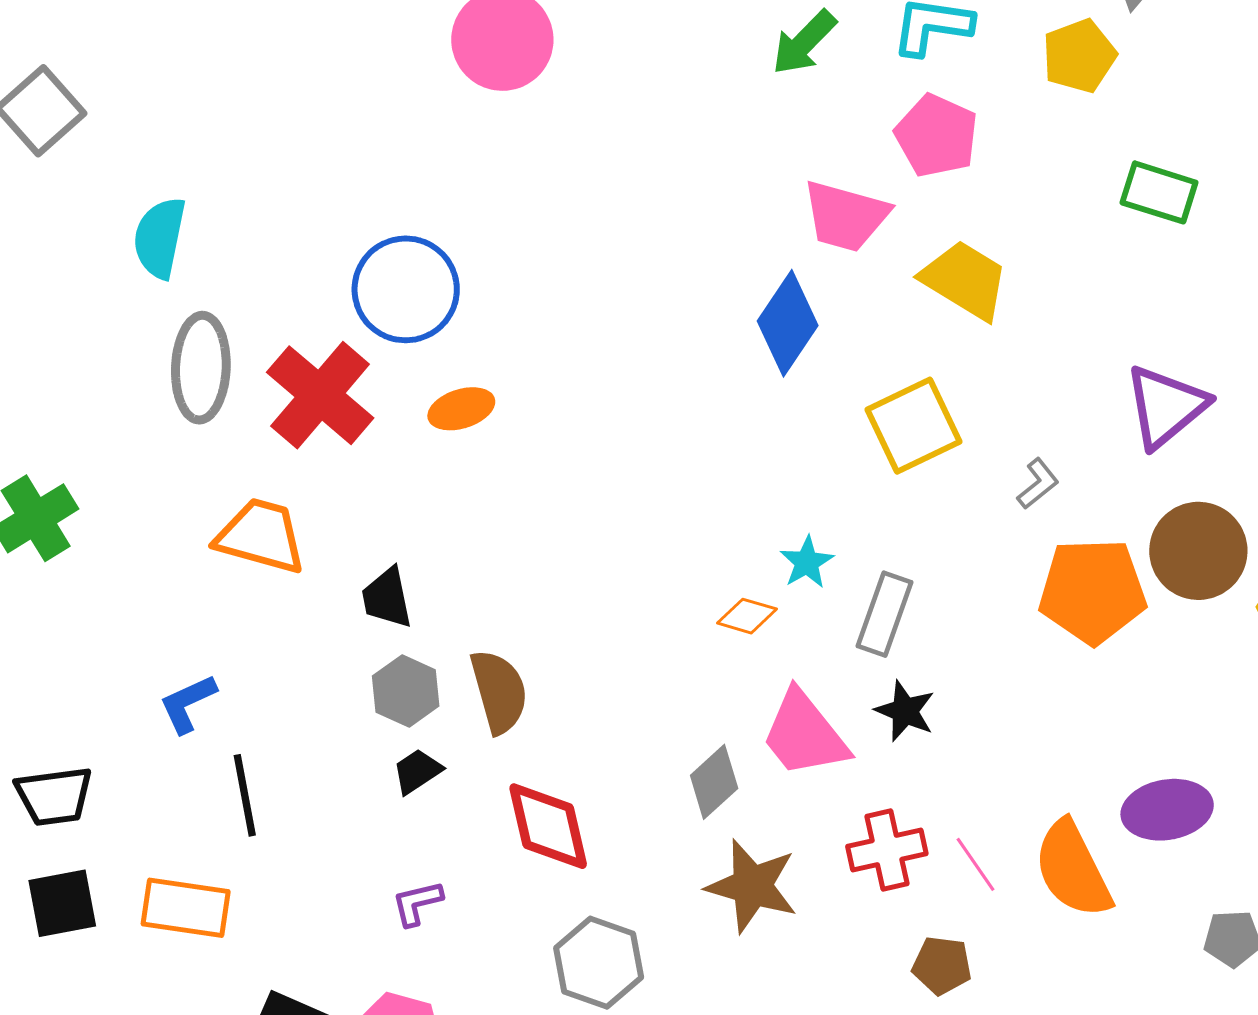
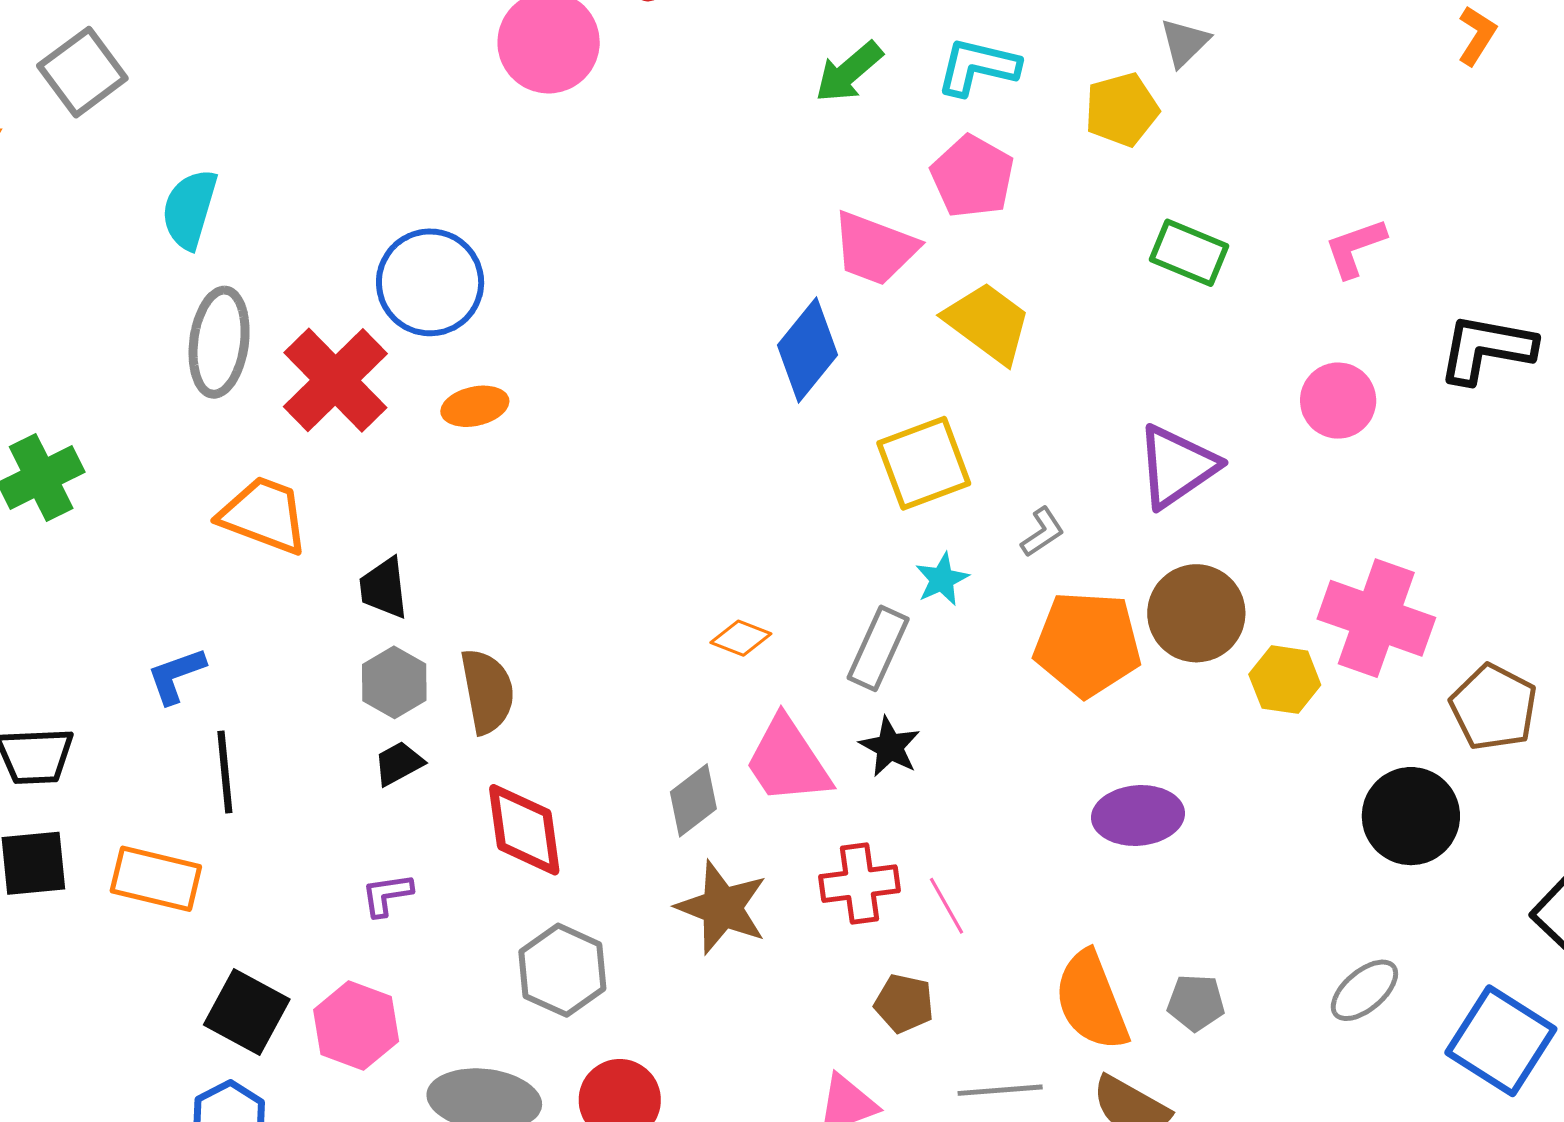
cyan star: (807, 562) -> (942, 579), moved
purple ellipse: (1167, 810) -> (1138, 816), moved
orange semicircle: (1073, 869) -> (1091, 1001), moved

